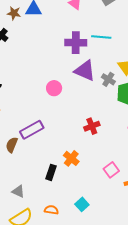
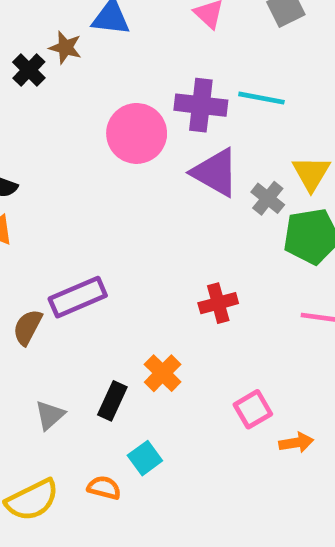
brown star: (14, 13) -> (65, 48), moved
pink circle: (54, 88) -> (137, 133), moved, size x1.6
gray triangle: (18, 191) -> (50, 415), moved, turned 48
cyan square: (82, 204) -> (145, 458), moved

